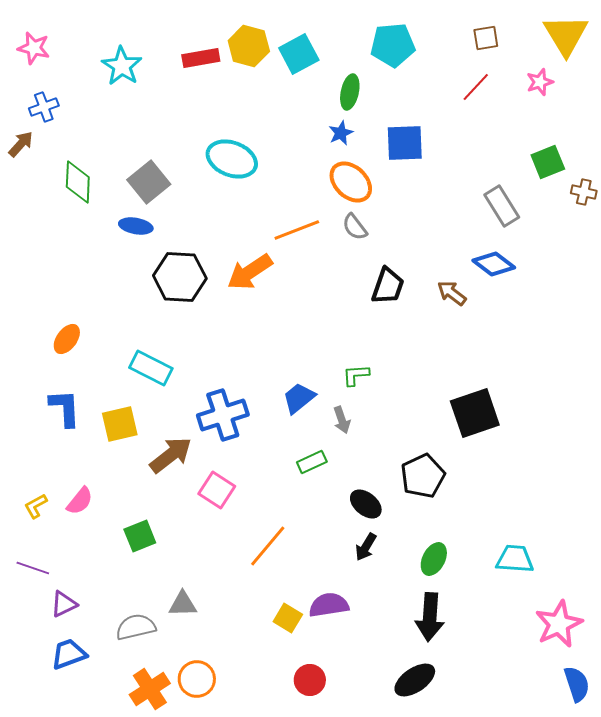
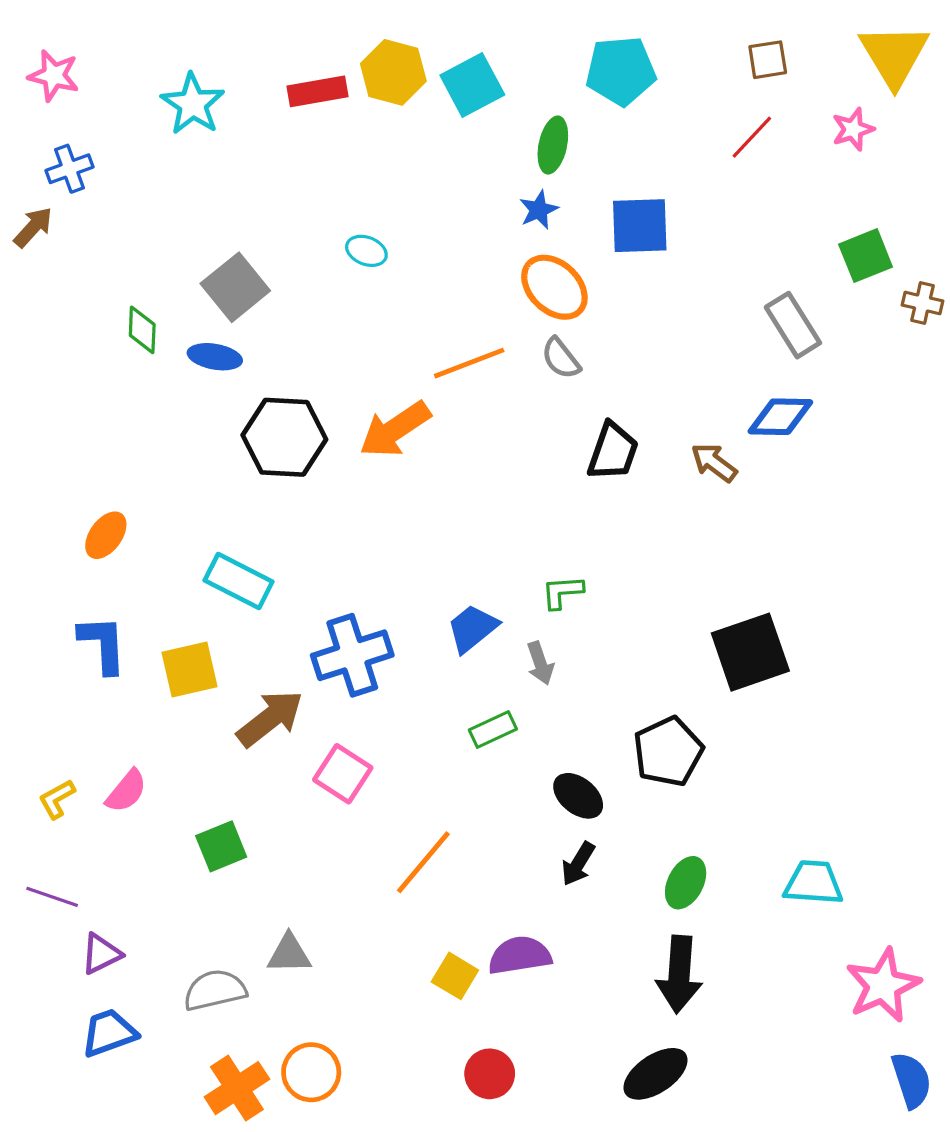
cyan ellipse: (232, 159) -> (366, 251), size x0.5
green diamond: (78, 182) -> (142, 330), moved, size x0.7
blue diamond: (494, 264) -> (780, 417), turned -36

